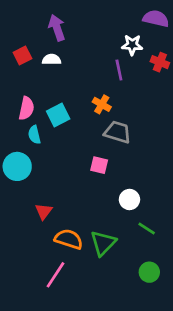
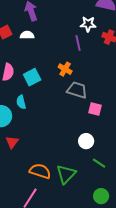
cyan semicircle: (34, 135) -> (21, 102), moved
pink square: (99, 165) -> (95, 109), moved
red triangle: (44, 211) -> (12, 142), moved

